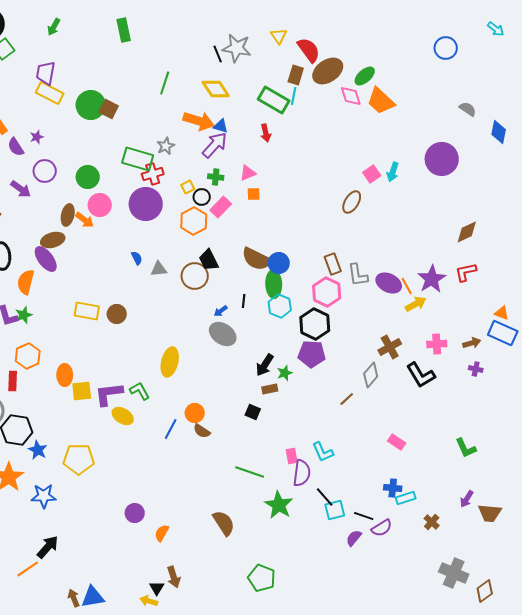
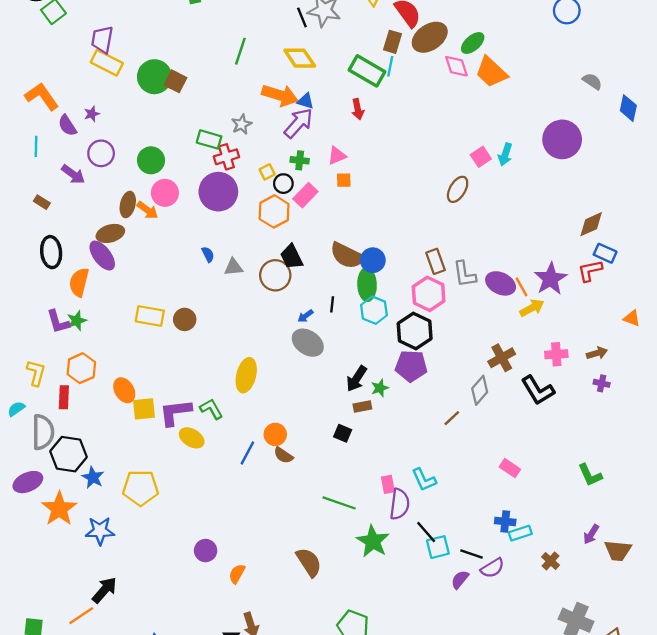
green rectangle: (138, 159) -> (209, 139), size x0.7
blue rectangle: (503, 333) -> (605, 253), moved, size x0.7
orange ellipse: (65, 375) -> (124, 390), turned -30

